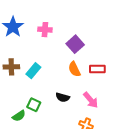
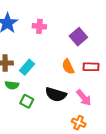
purple square: (75, 44) -> (78, 37), moved
black semicircle: (63, 97) -> (56, 94), size x1.5
green semicircle: (19, 116) -> (12, 85), moved, turned 40

